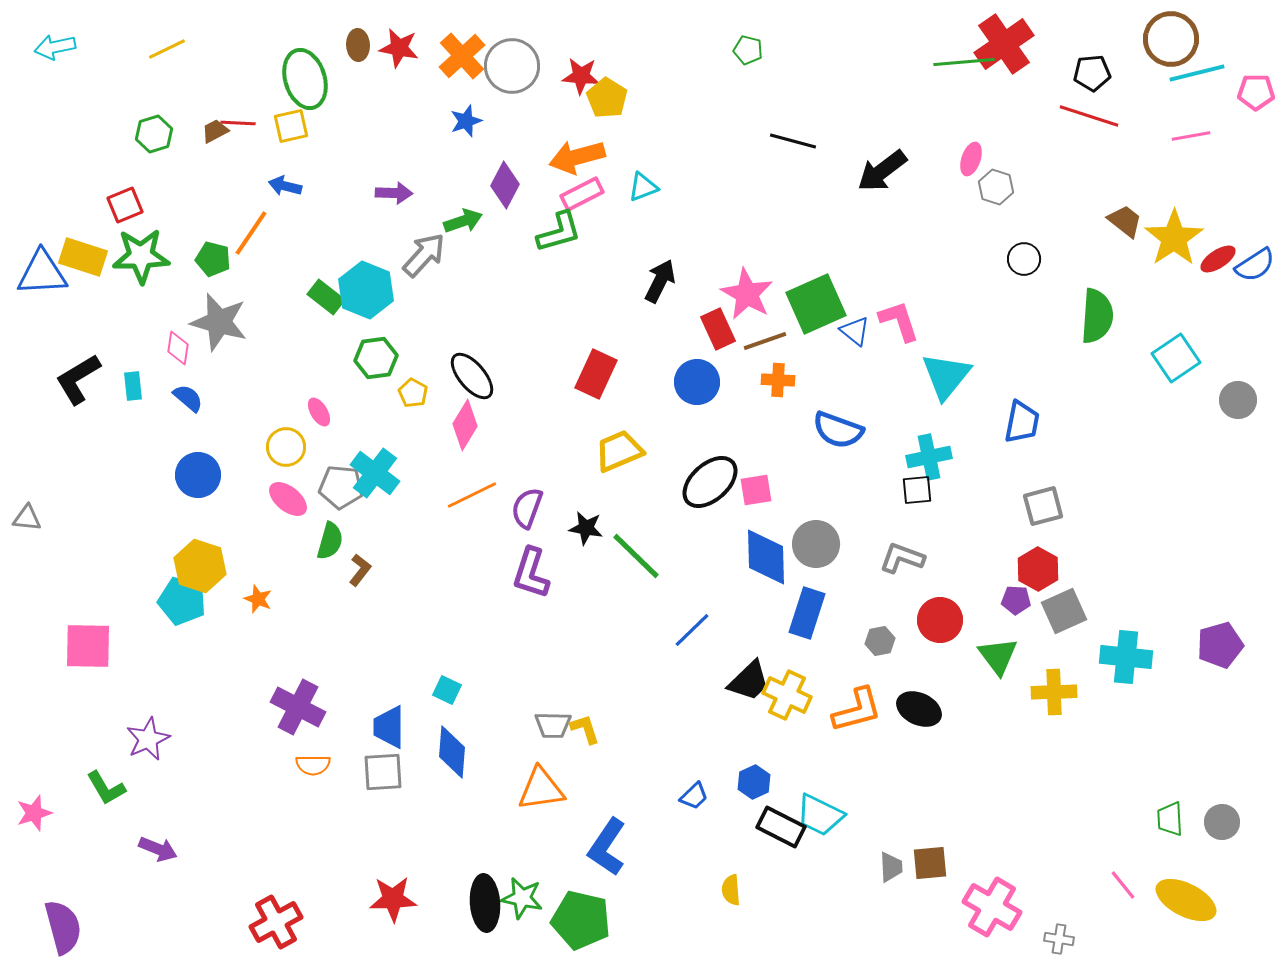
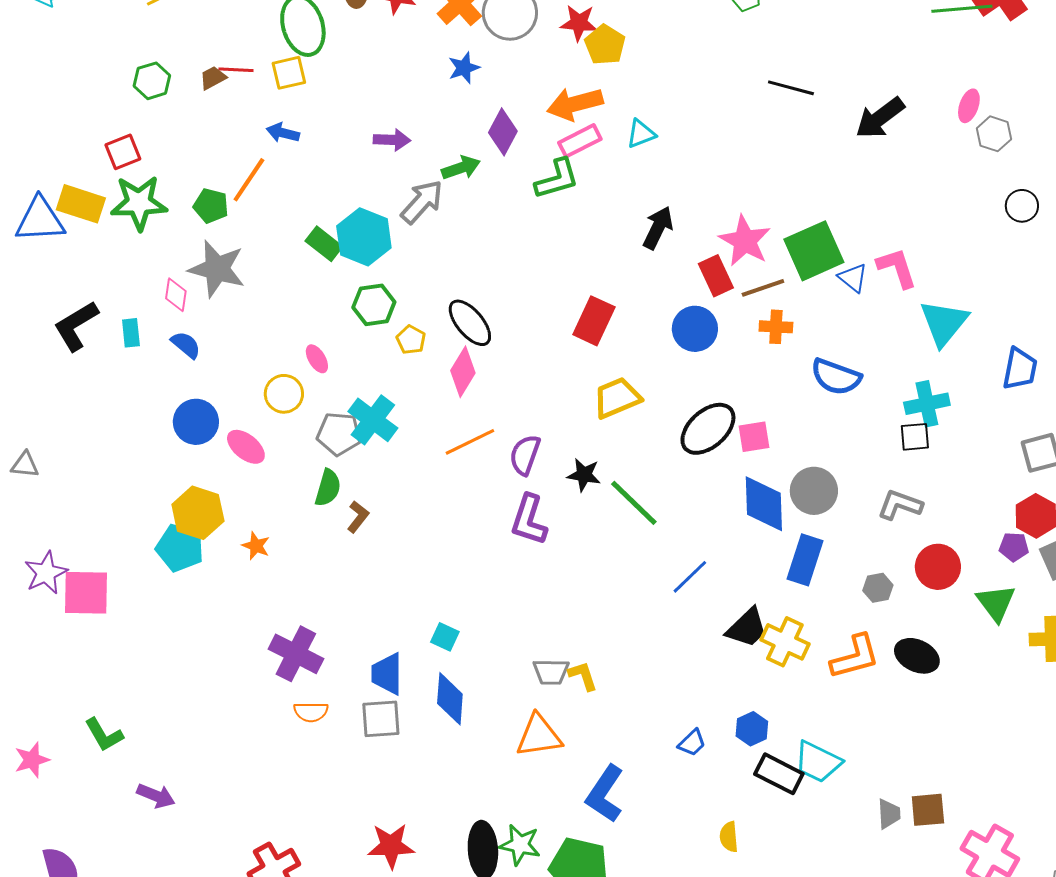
pink ellipse: (288, 499) -> (246, 447), moved
purple star: (148, 739) -> (46, 573), moved

